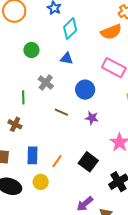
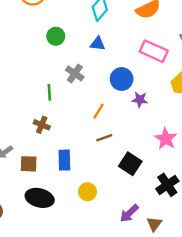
brown line: (61, 112) -> (104, 138), moved, turned -40
purple star: (92, 118) -> (140, 100), moved
orange line: (57, 161) -> (99, 111), moved
yellow circle: (41, 182) -> (87, 192), moved

